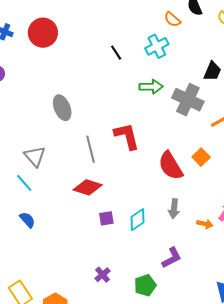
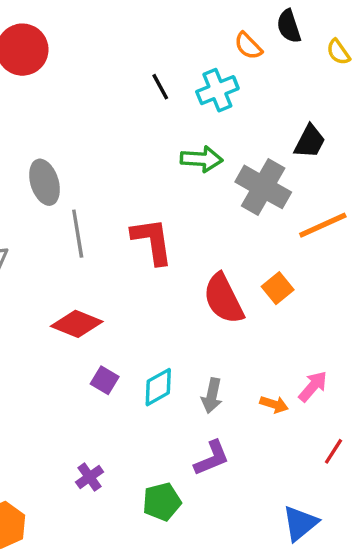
black line: (116, 53) -> (160, 87), moved
gray line: (90, 149) -> (78, 234), moved
gray arrow: (174, 209) -> (212, 396), moved
purple square: (106, 218) -> (105, 380), turned 35

